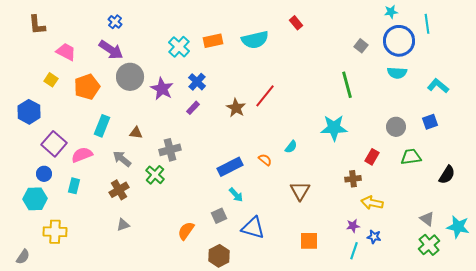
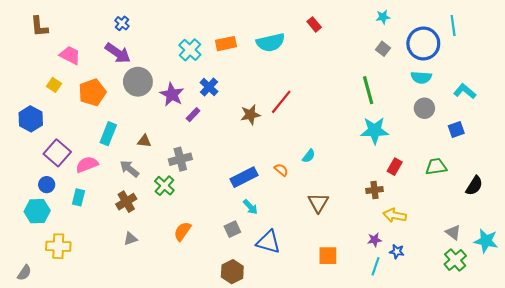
cyan star: (391, 12) -> (383, 17), moved
purple rectangle: (193, 108) -> (193, 115), moved
brown star: (236, 108) -> (250, 115), turned 30
gray circle: (396, 127) -> (424, 108), moved
cyan star: (334, 128) -> (375, 131), moved
orange semicircle: (186, 231) -> (182, 231), moved

